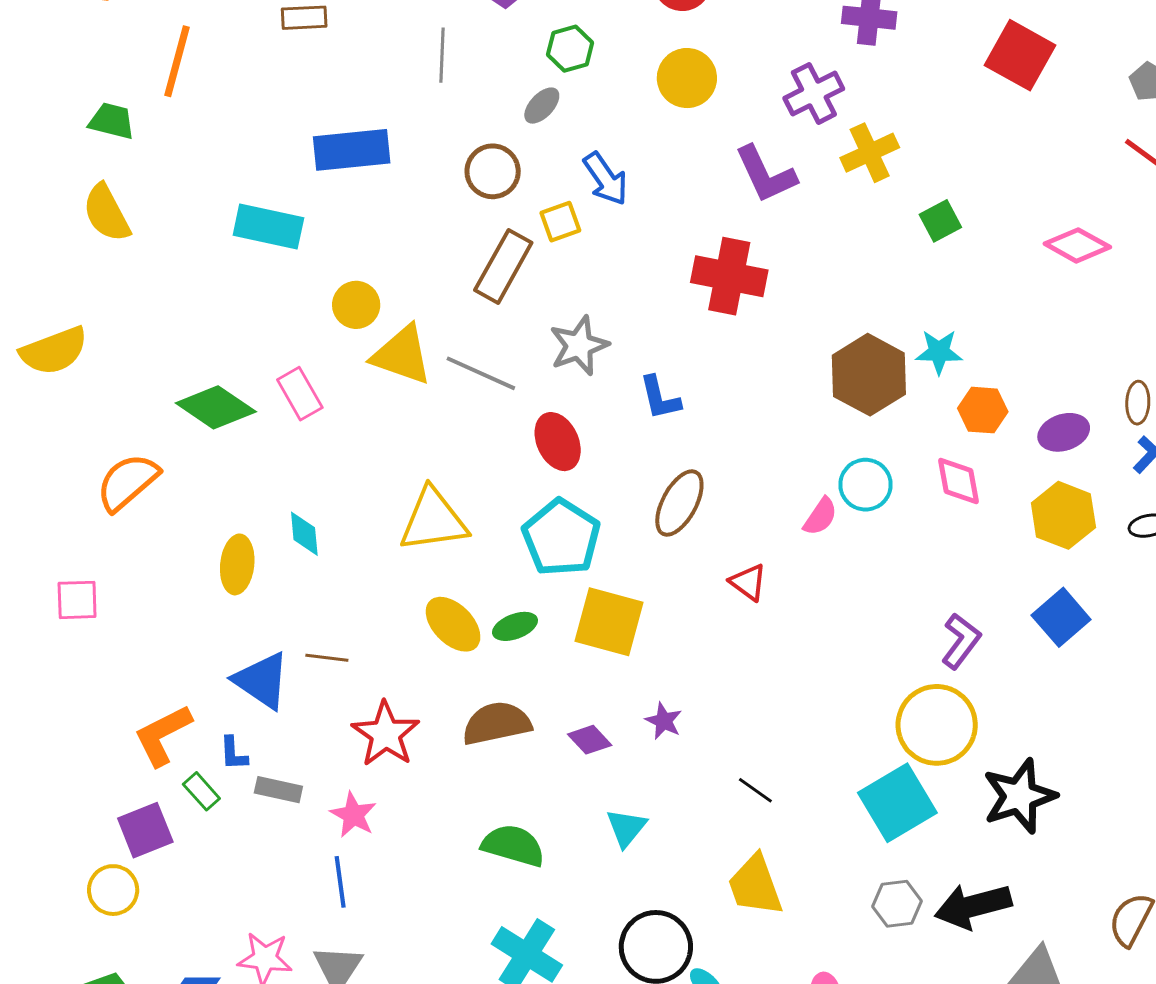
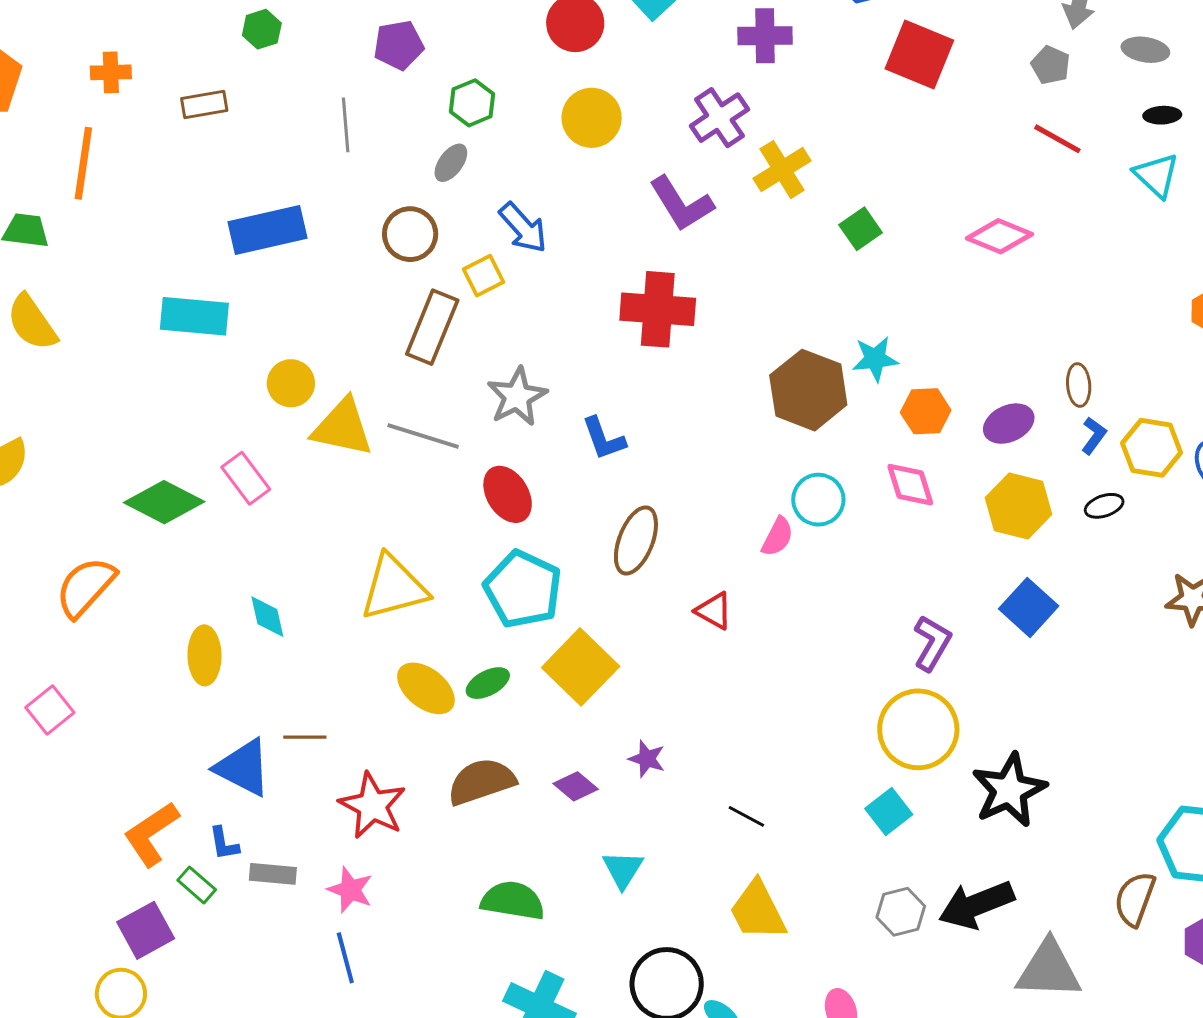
pink square: (77, 600) -> (50, 710), turned -30
yellow square: (609, 622) -> (581, 667), turned 36
cyan square: (897, 803) -> (889, 811), size x0.6

